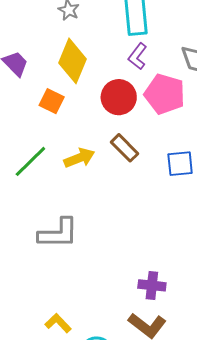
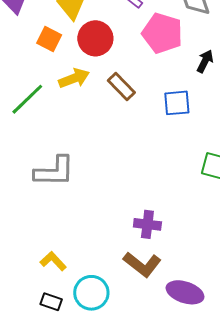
red circle: (119, 97) -> (95, 38), moved
yellow arrow: (79, 158) -> (74, 78), moved

